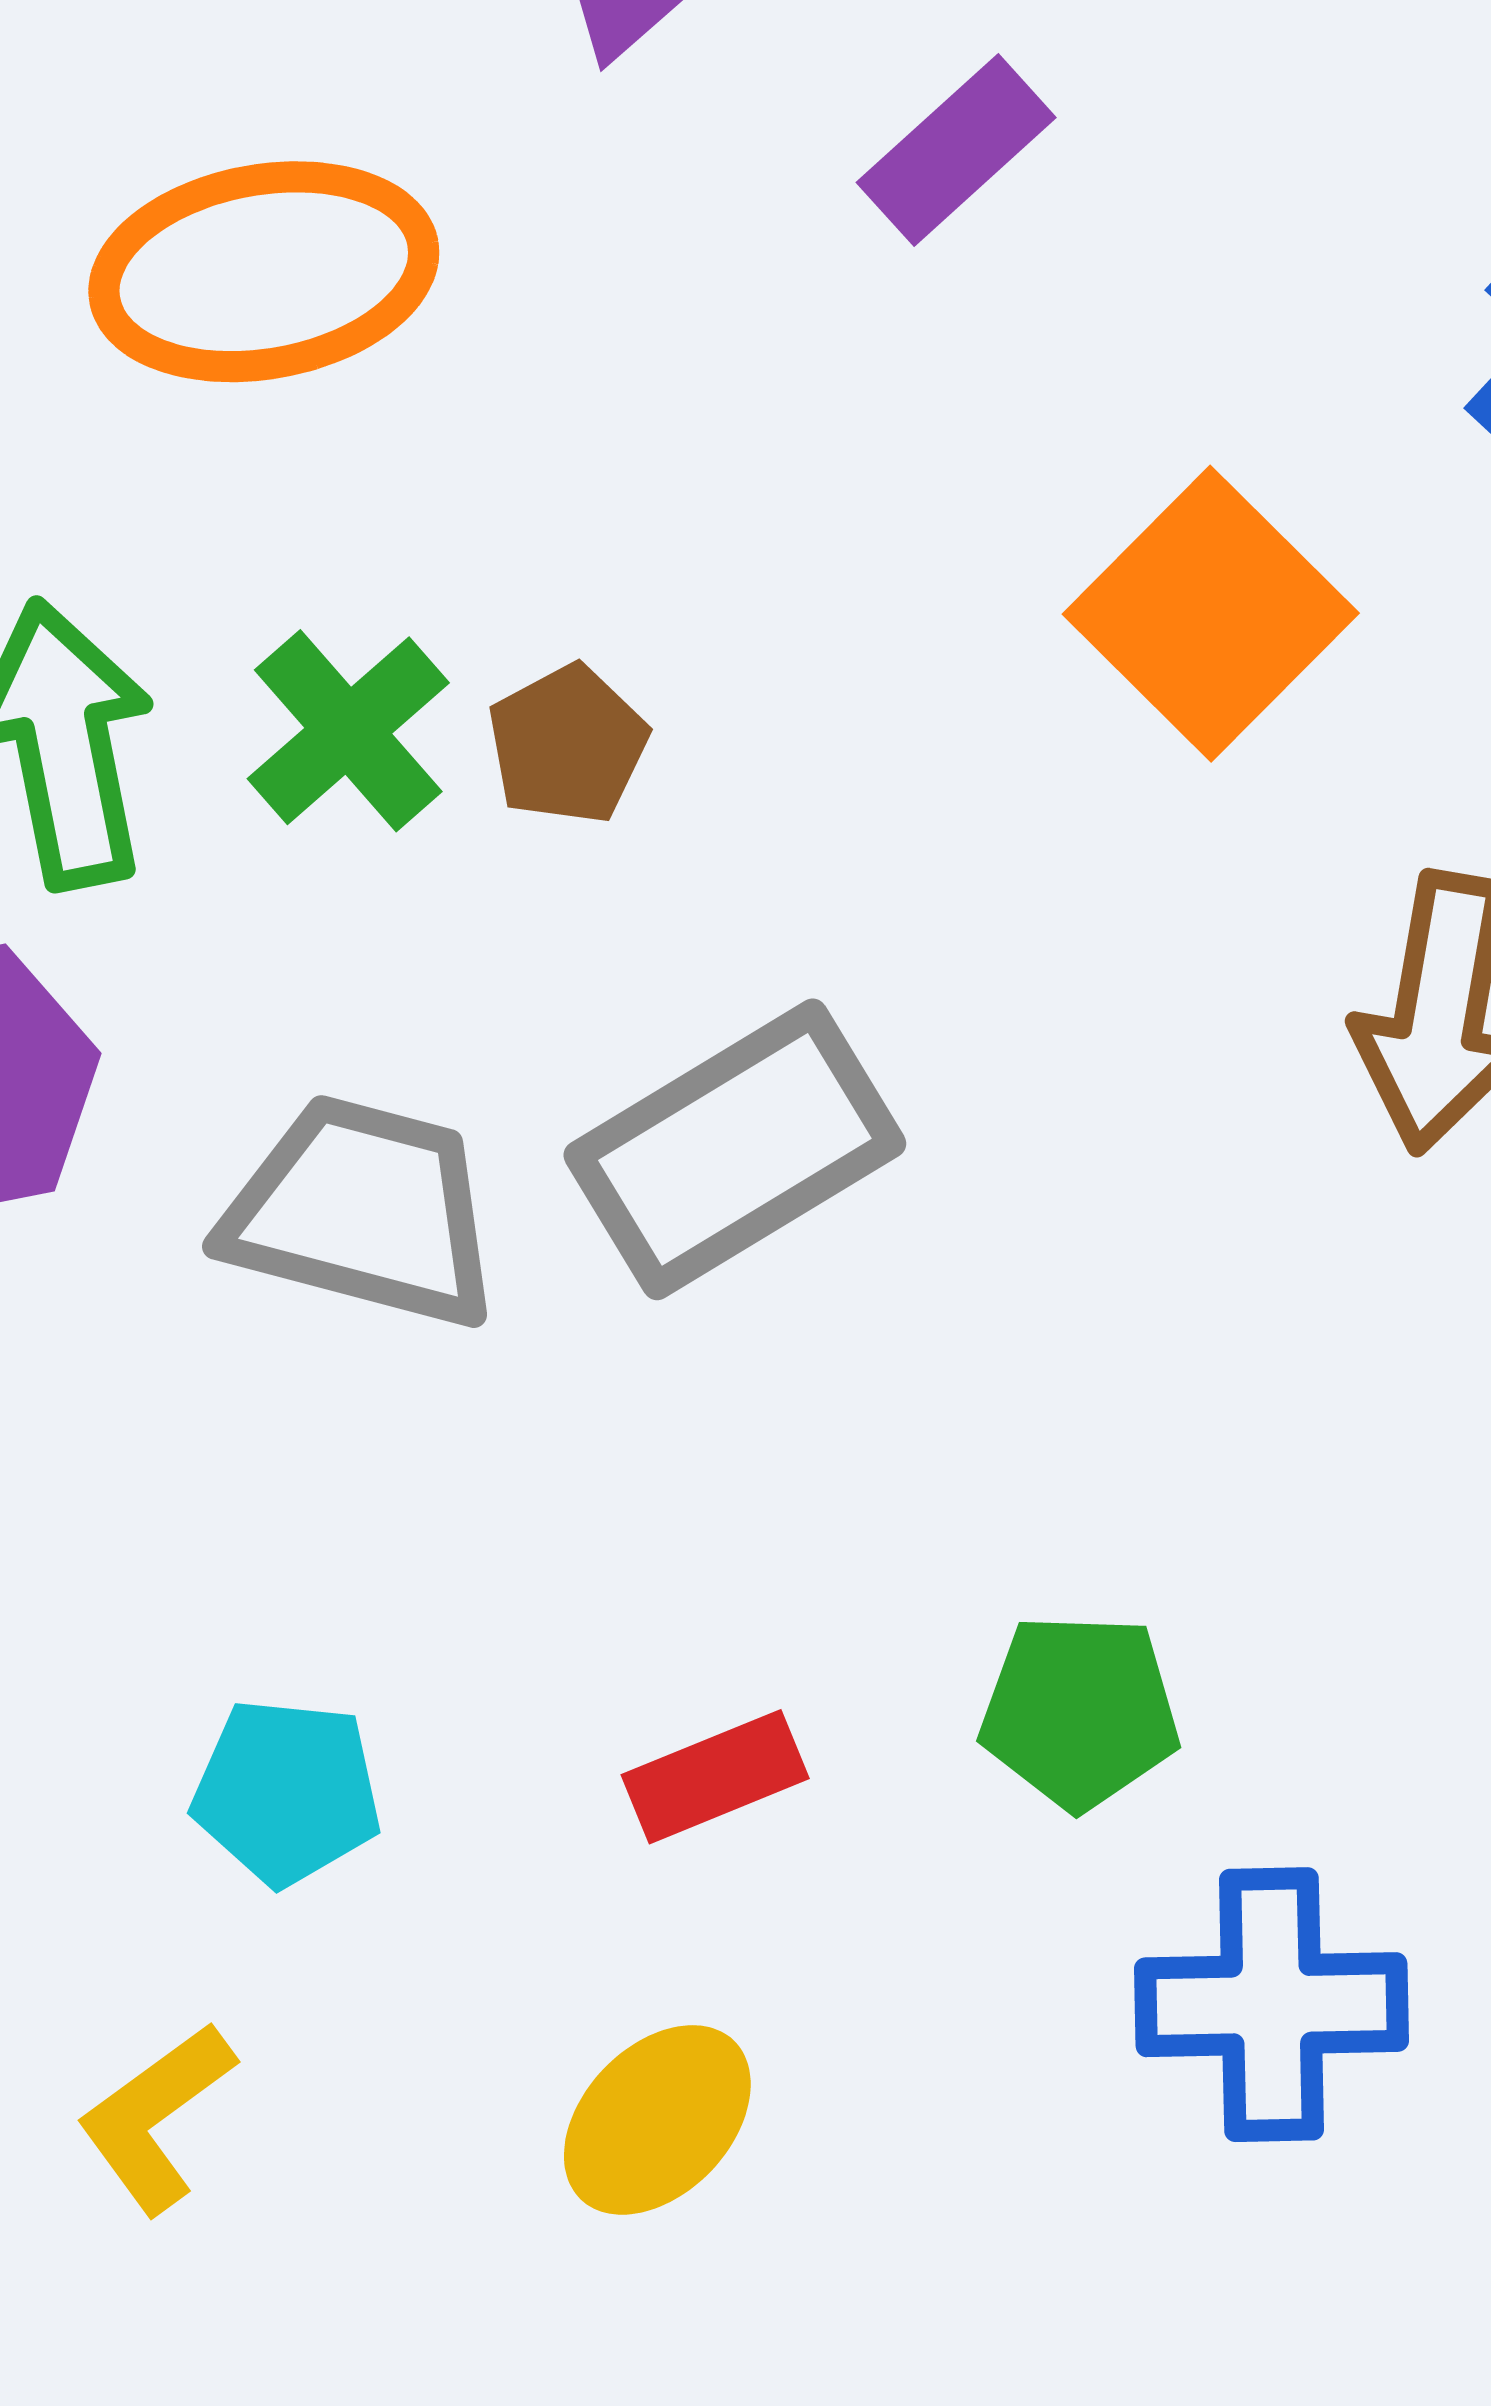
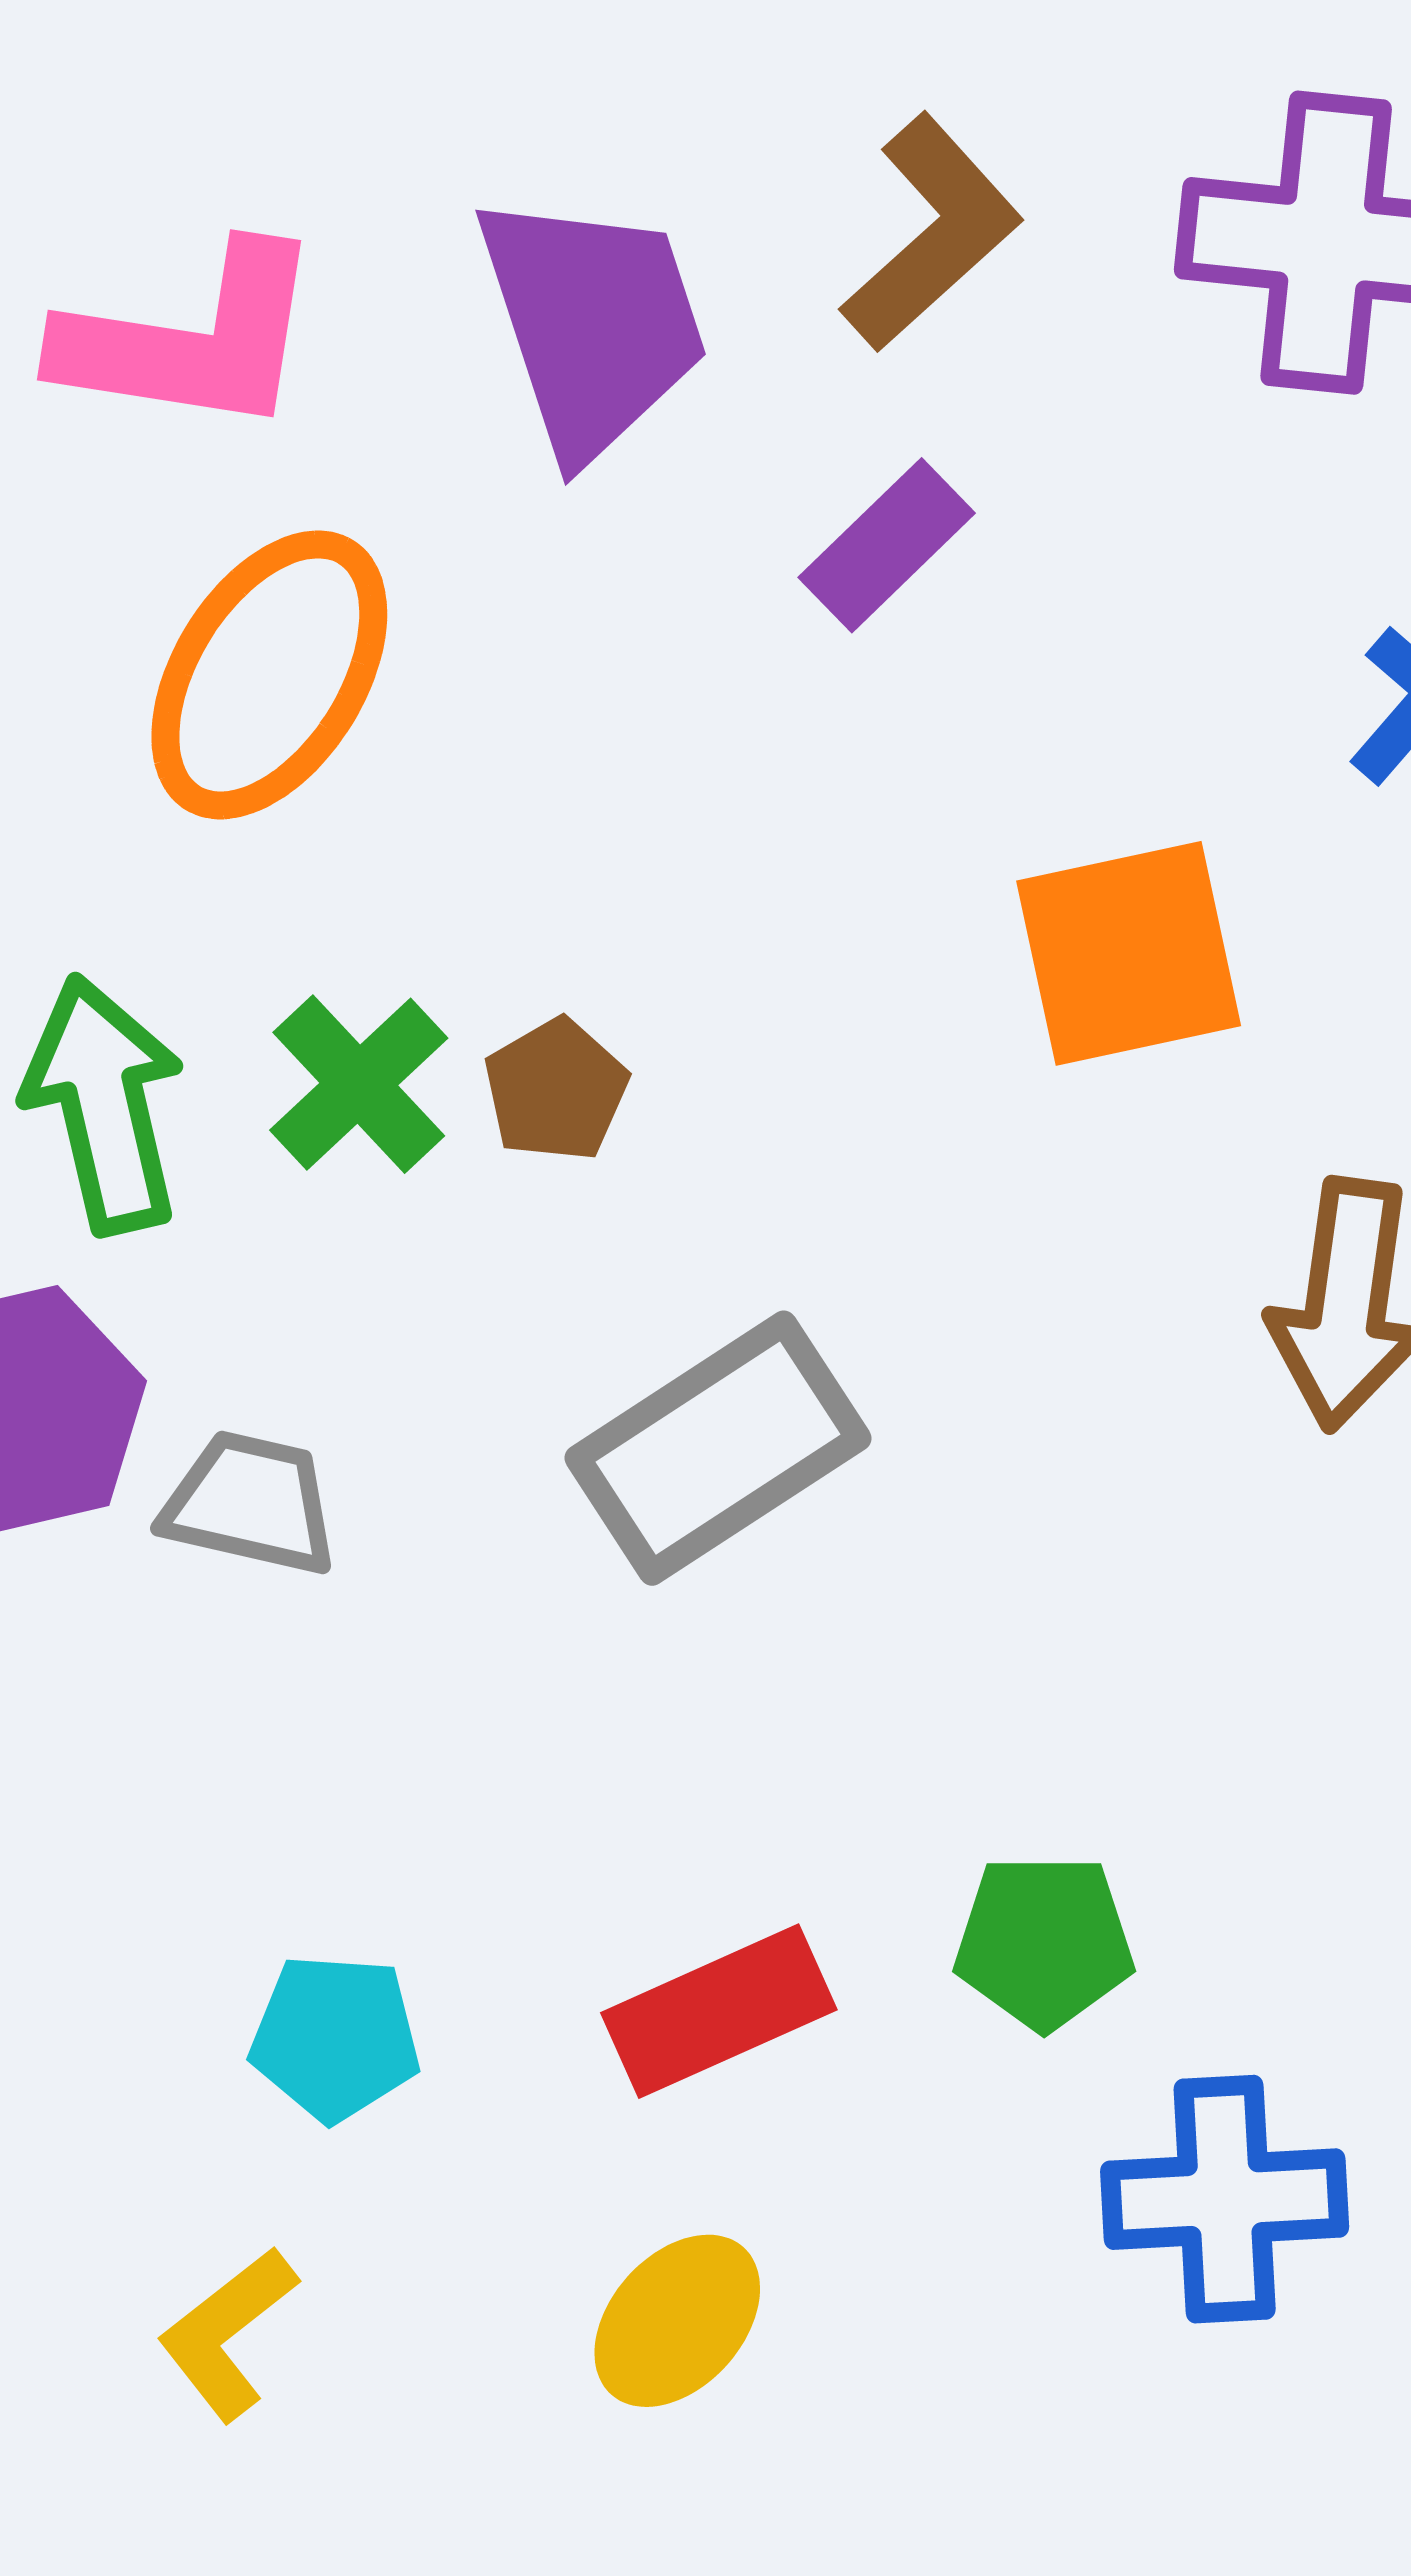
orange ellipse: (264, 272) -> (269, 675), turned -46
orange square: (1211, 614) -> (1129, 953), turned 35
gray trapezoid: (363, 1212) -> (251, 1503), moved, size x0.7
red rectangle: (715, 1777) -> (719, 2011), size x1.4

